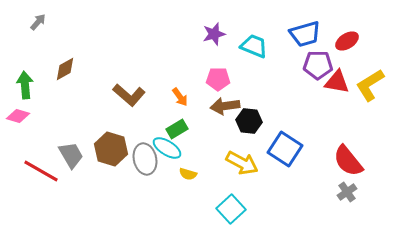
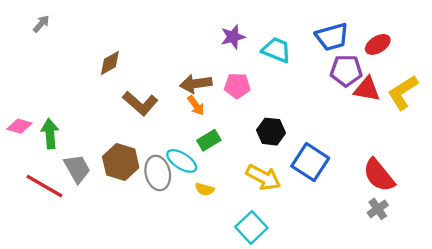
brown diamond: (65, 69) -> (110, 63), moved
green arrow: (25, 85) -> (50, 134), moved
brown arrow: (225, 106) -> (196, 84), moved
green rectangle: (177, 129) -> (209, 140), moved

